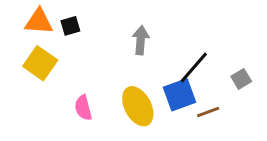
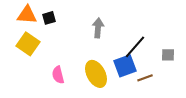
gray square: (241, 79) -> (168, 55), turned 32

